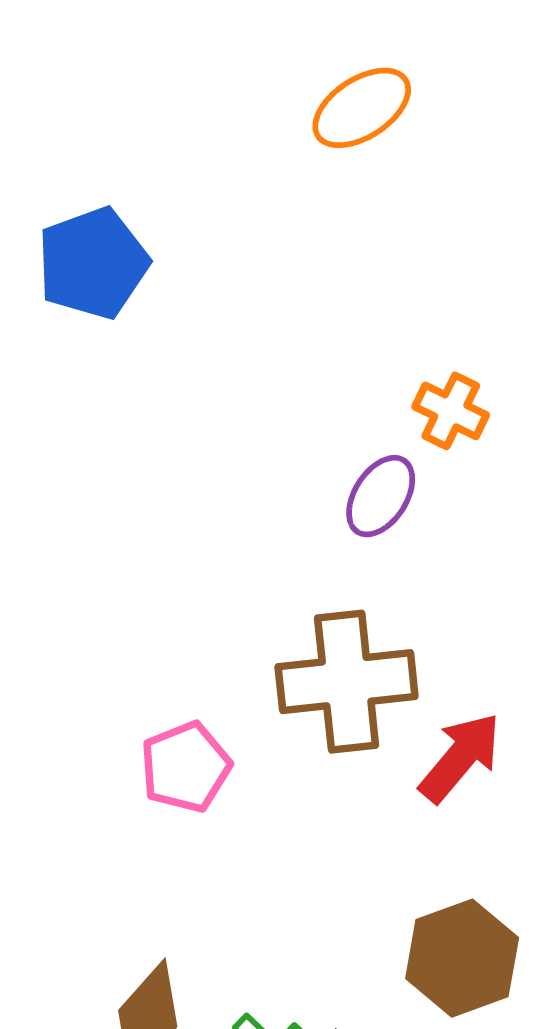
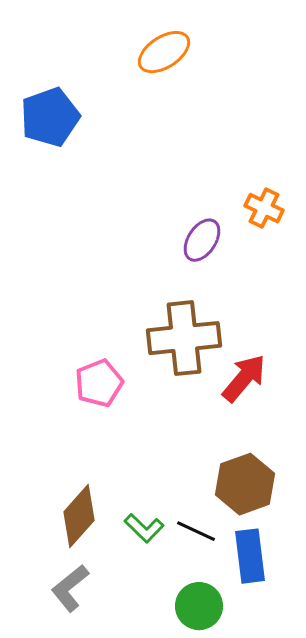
orange ellipse: (362, 108) -> (164, 52), moved
orange cross: (451, 411) -> (264, 208), moved

